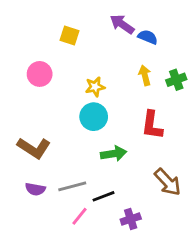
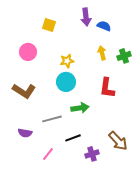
purple arrow: (122, 24) -> (86, 17), turned -132
brown L-shape: (34, 148) -> (24, 91), moved
brown arrow: (168, 182) -> (118, 141), moved
gray line: (72, 186) -> (52, 119), moved
pink line: (79, 216) -> (48, 154), moved

